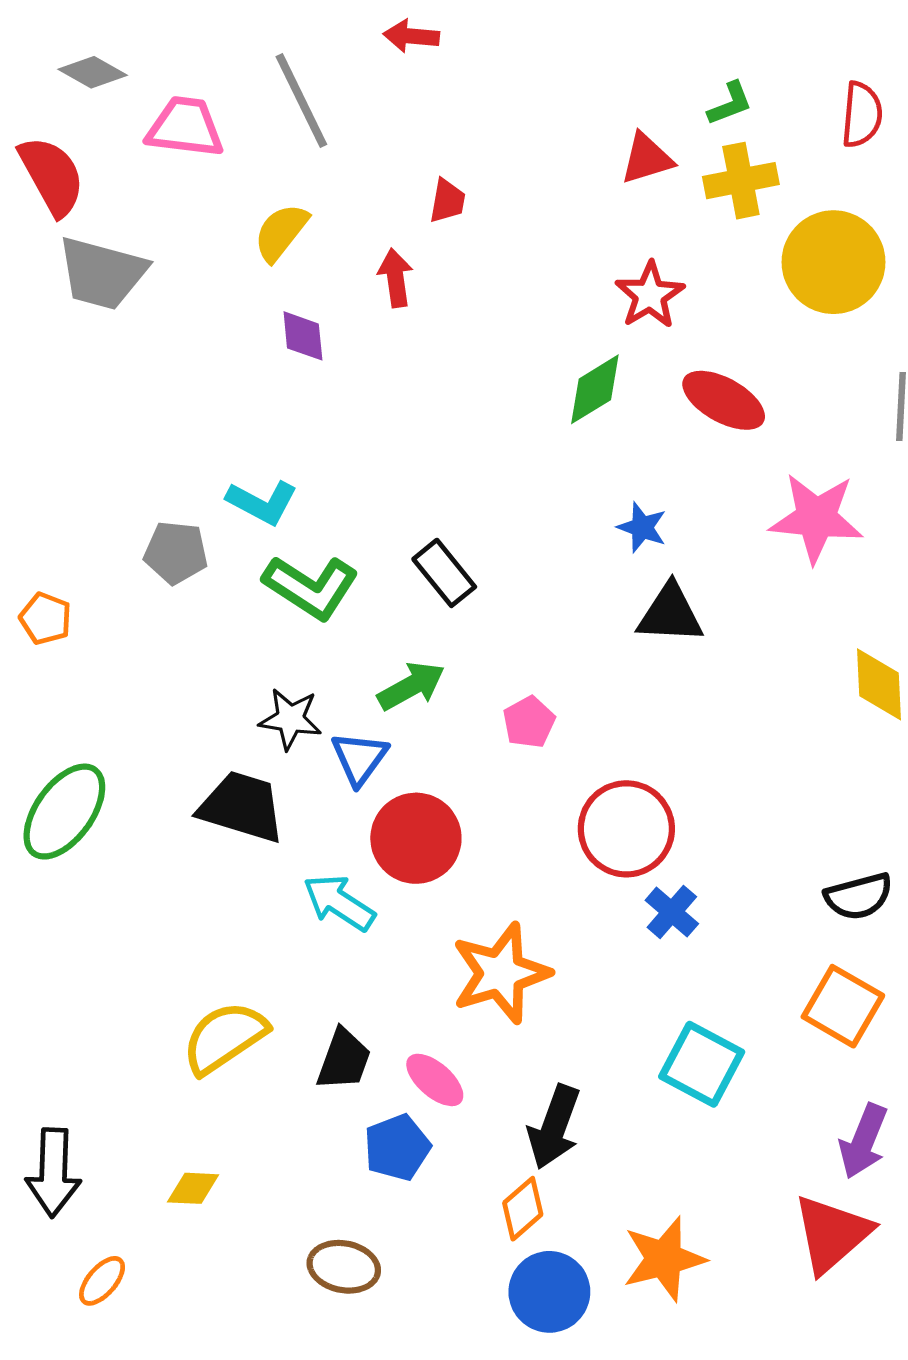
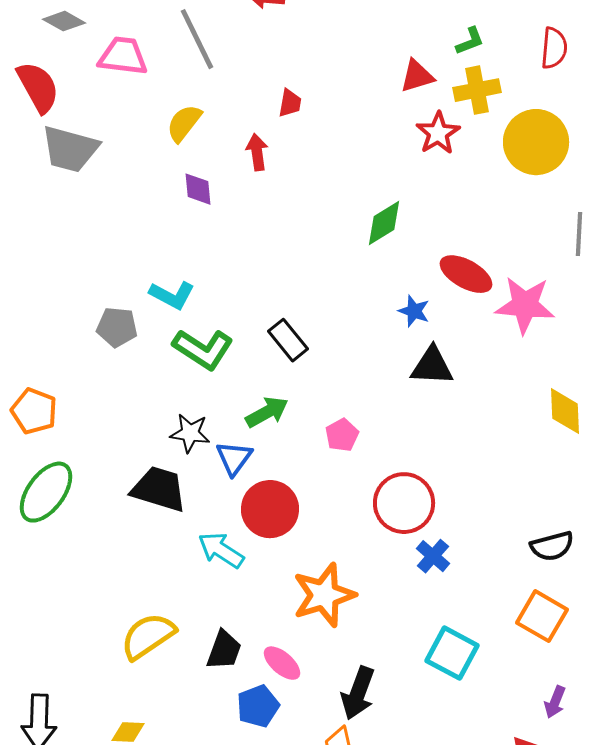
red star: (650, 295) -> (438, 133), moved
red ellipse: (724, 400) -> (466, 274), moved
orange pentagon: (46, 618) -> (34, 411), moved, size x1.4
purple arrow: (863, 1141) -> (555, 702), size x0.7

